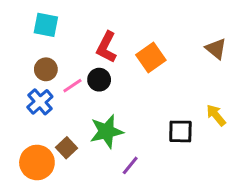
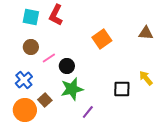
red L-shape: (106, 47) -> (56, 15), moved
brown triangle: (216, 49) -> (146, 33), turned -35
black circle: (99, 80) -> (67, 66), moved
blue cross: (40, 102) -> (24, 80), moved

